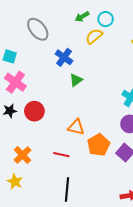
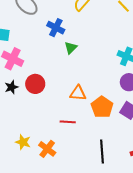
orange cross: (22, 155) -> (47, 149), moved
yellow star: (15, 182) -> (23, 142), moved
black line: (67, 190) -> (102, 151), moved

